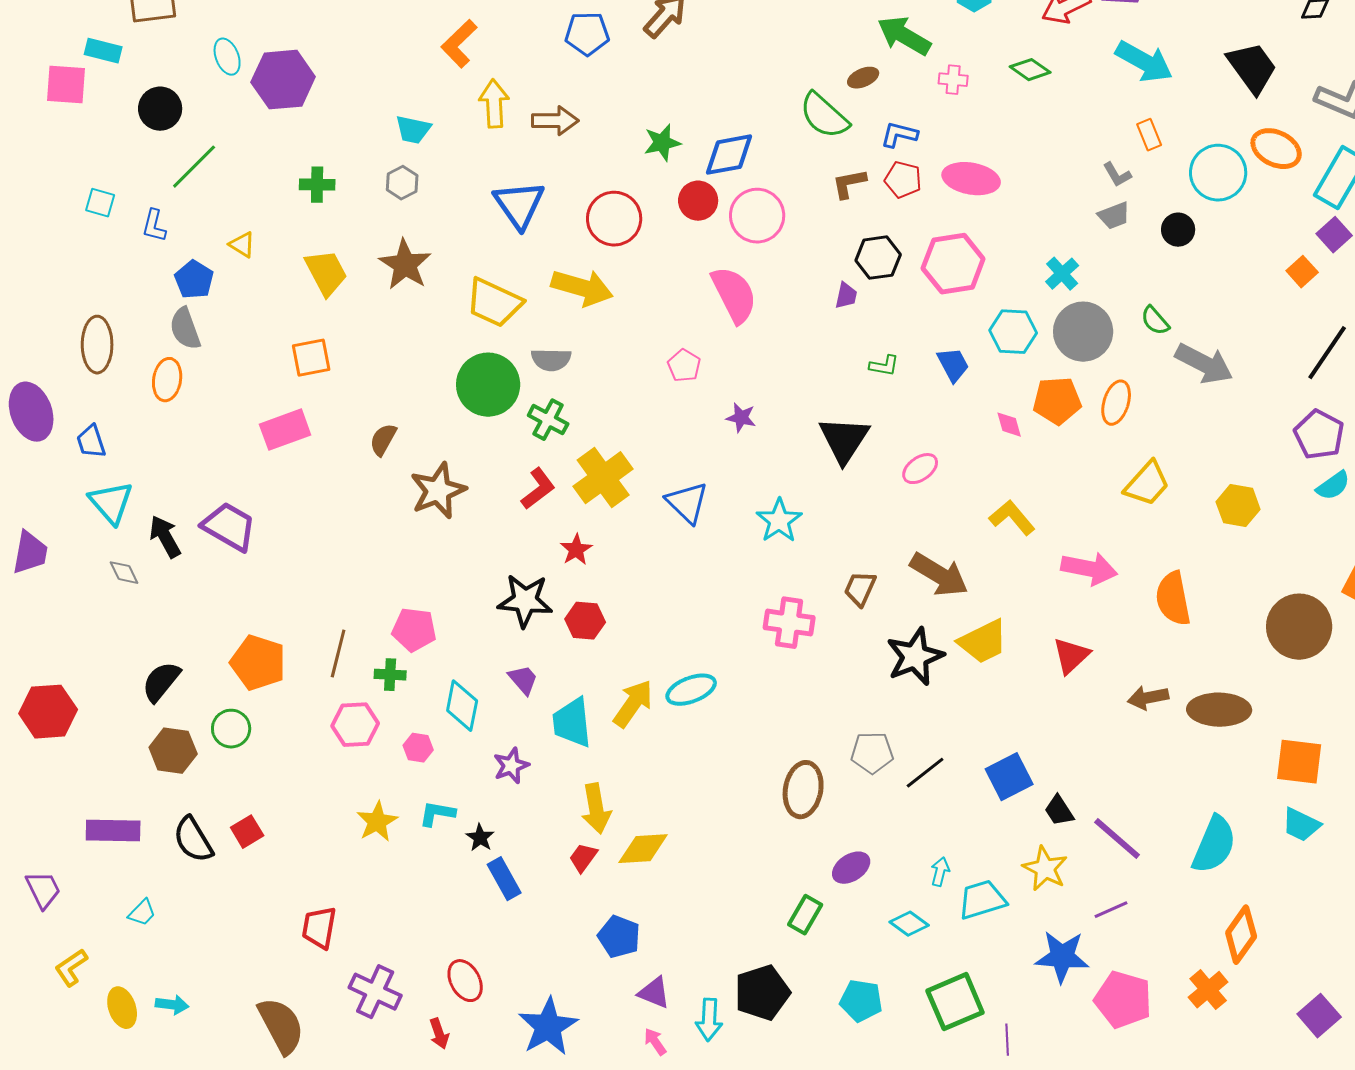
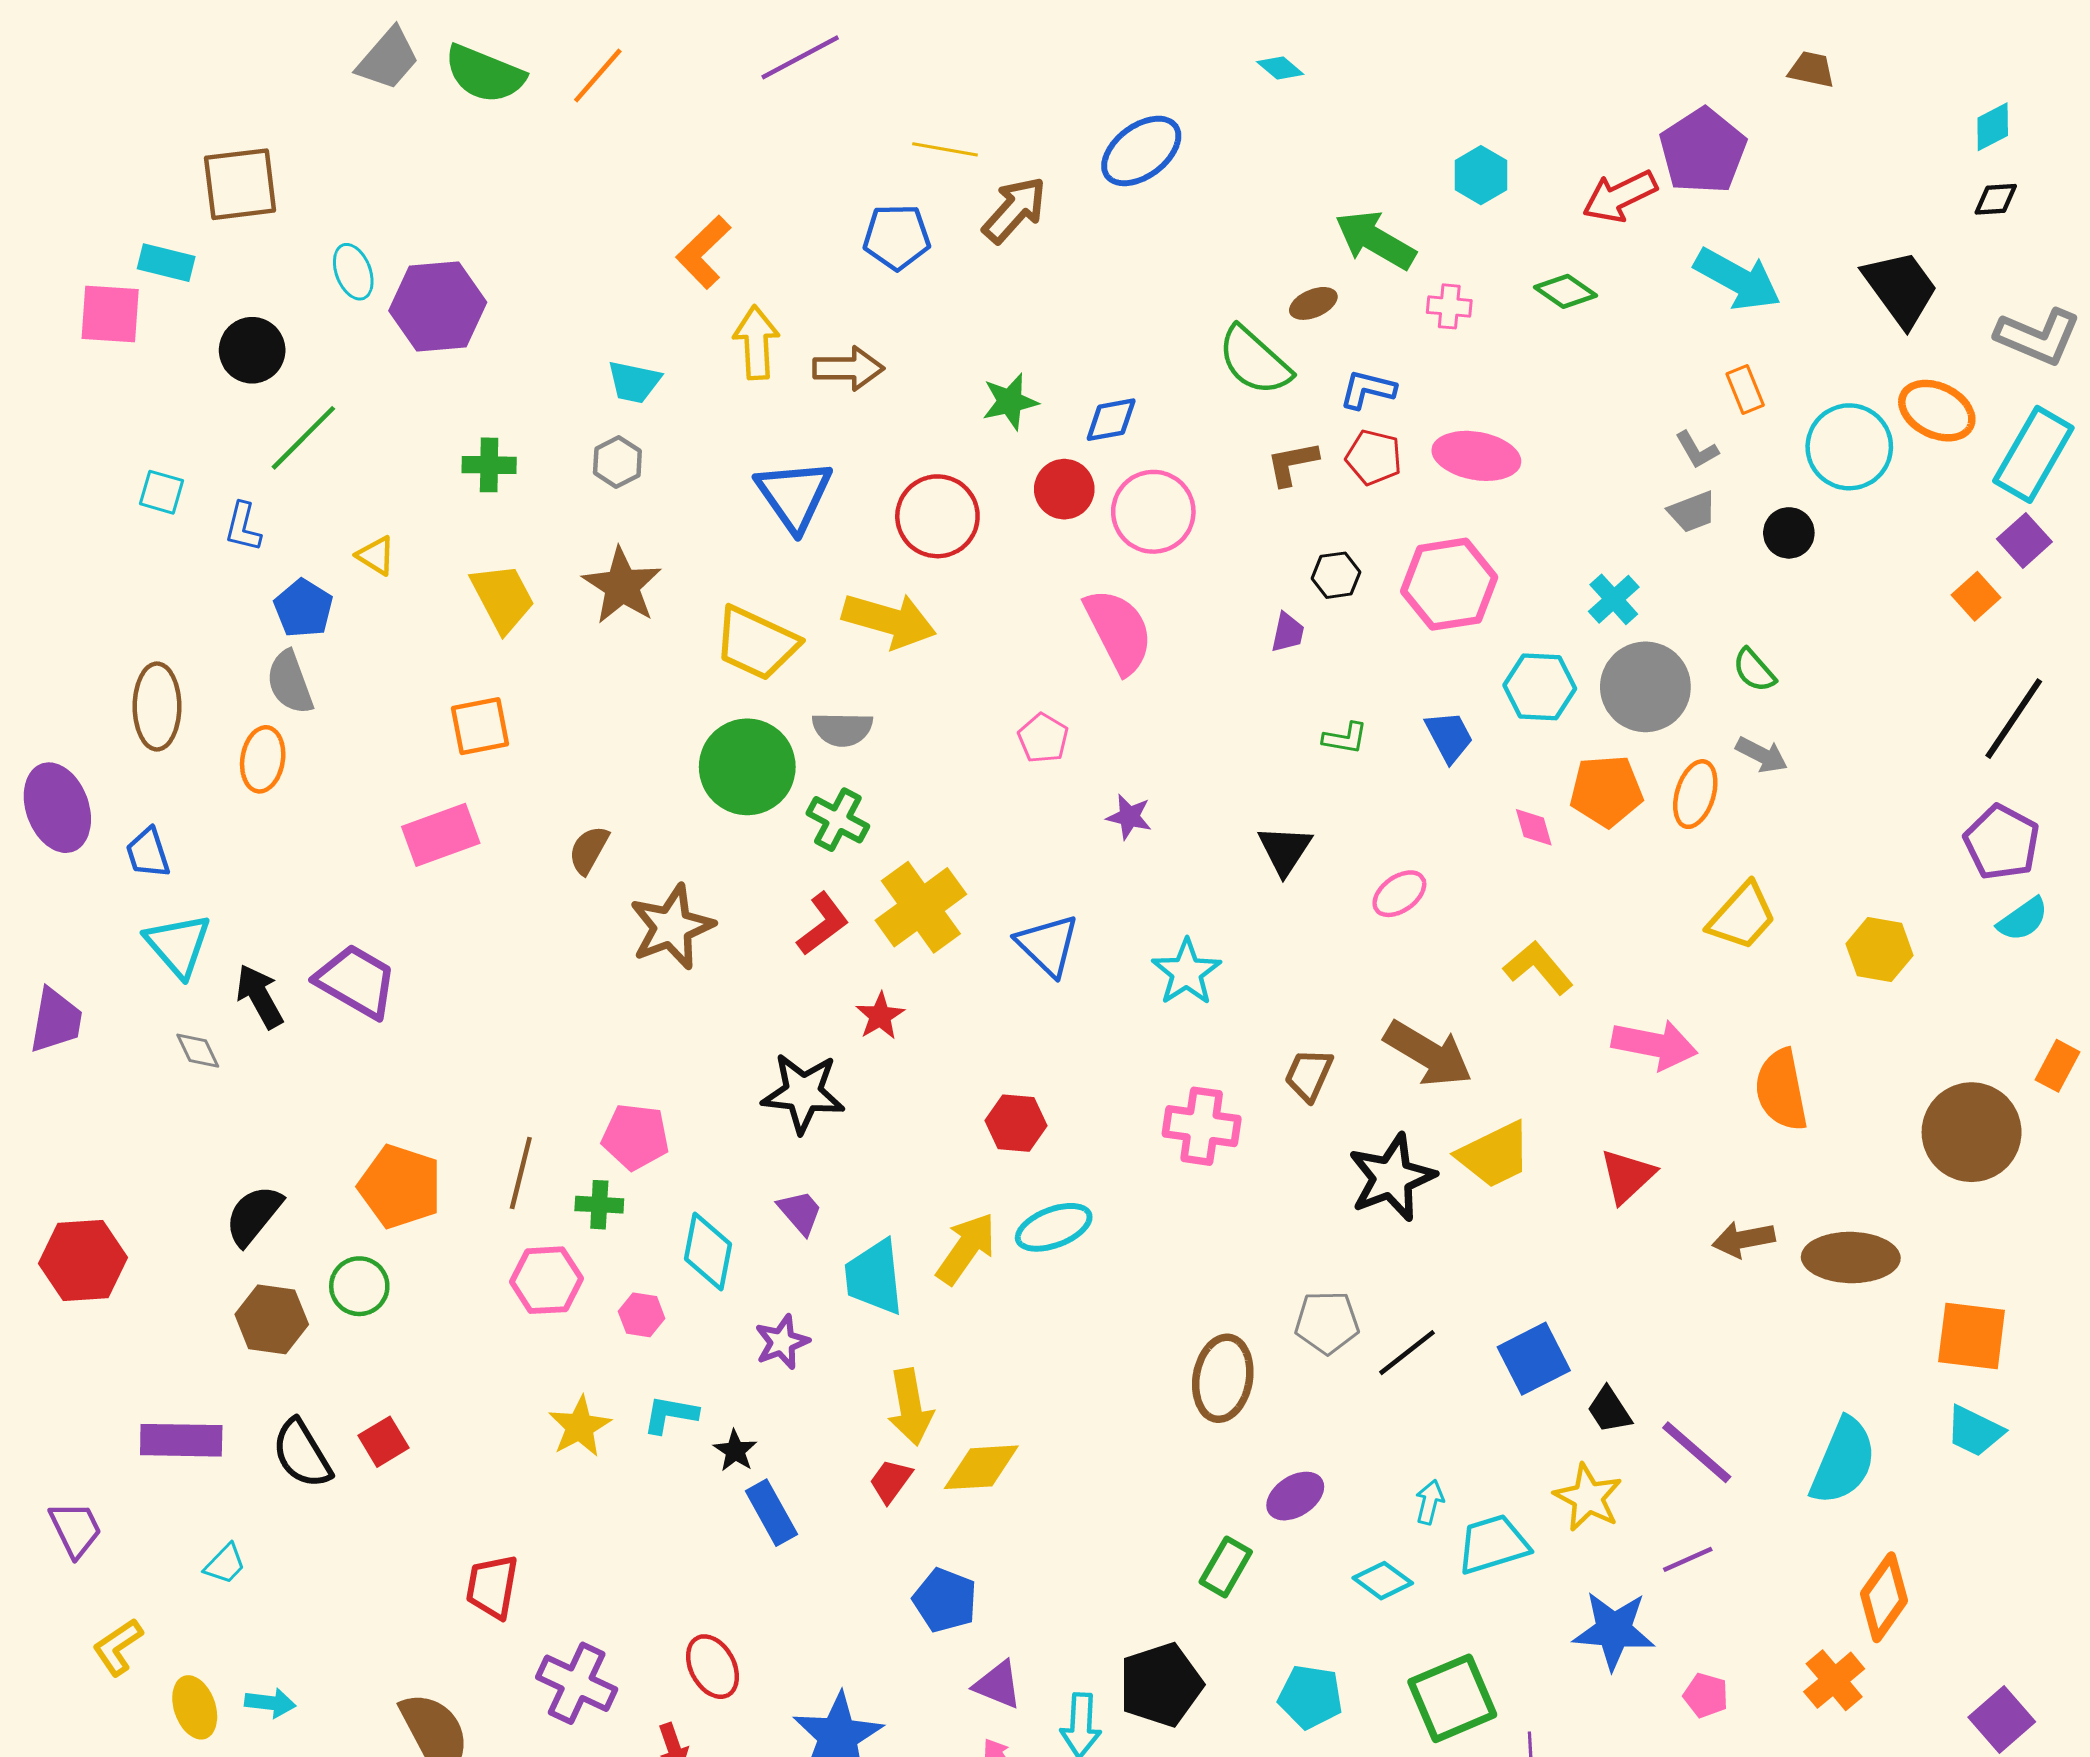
blue diamond: (729, 155) -> (1111, 420), size x0.7
black hexagon: (878, 258) -> (1336, 575), size x0.7
gray arrow: (1204, 364) -> (1762, 755), moved, size x0.6
black triangle: (844, 440) -> (1285, 850), size x0.7
red hexagon: (585, 621) -> (1016, 1123), moved
pink pentagon: (1123, 1000) -> (1706, 1695), size x0.5

